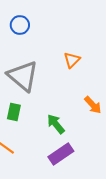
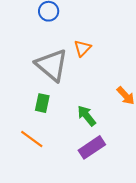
orange triangle: (72, 60) -> (82, 48), moved

